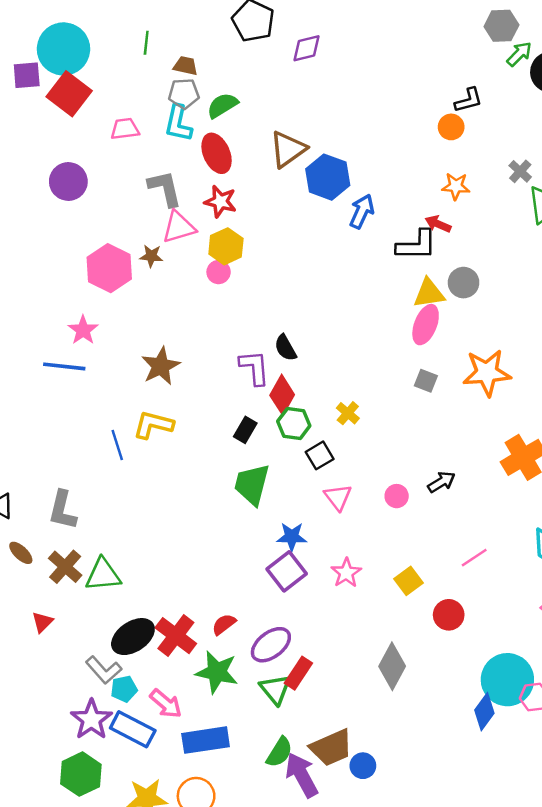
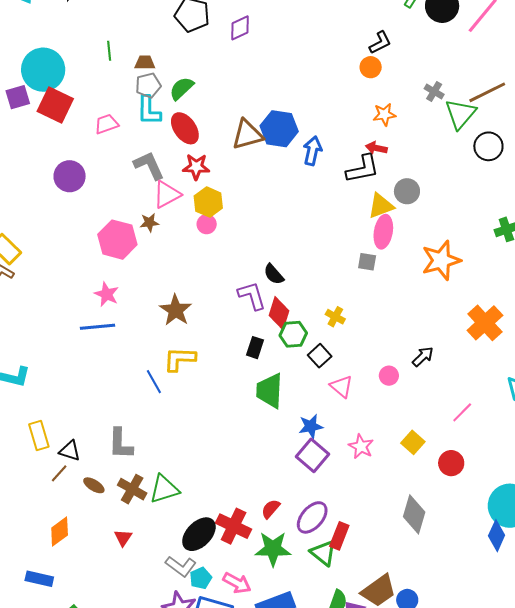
brown triangle: (288, 149) -> (247, 135), moved, turned 32
gray square: (426, 381) -> (367, 262), moved

